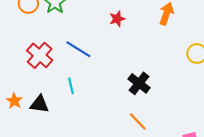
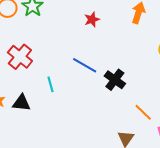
blue line: (78, 49) -> (85, 65), moved
orange line: (138, 121) -> (143, 112), moved

